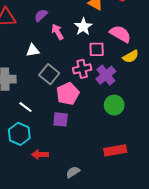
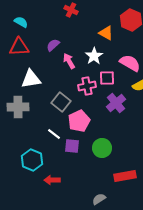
white triangle: (33, 50) -> (31, 79), moved, size x1.5
pink cross: (82, 69) -> (87, 86), moved
green circle: (114, 105) -> (102, 148), moved
white line: (25, 107) -> (54, 134), moved
gray semicircle: (73, 172) -> (99, 199), moved

